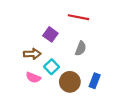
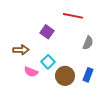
gray semicircle: (81, 48) -> (88, 43), moved
brown arrow: (32, 54) -> (21, 50), moved

